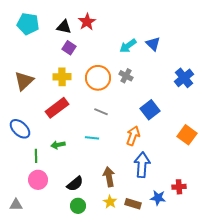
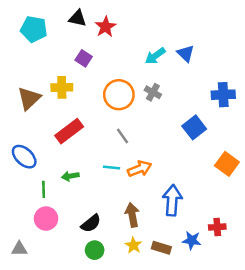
black triangle: (64, 27) -> (78, 18), moved
yellow cross: (62, 77) -> (62, 87), moved
blue cross: (184, 78) -> (223, 95), turned 36
blue square: (150, 110) -> (194, 127), moved
gray line: (101, 112) -> (122, 136), turned 32
orange arrow: (133, 136) -> (139, 169), moved, turned 48

